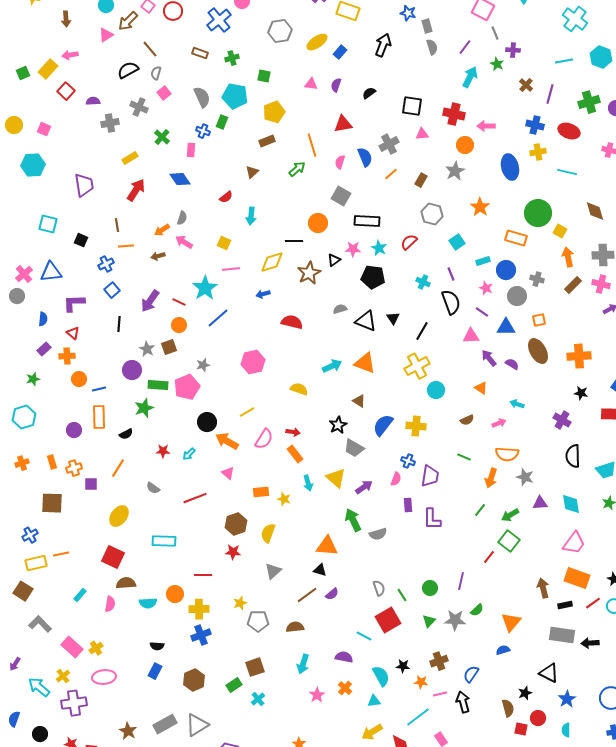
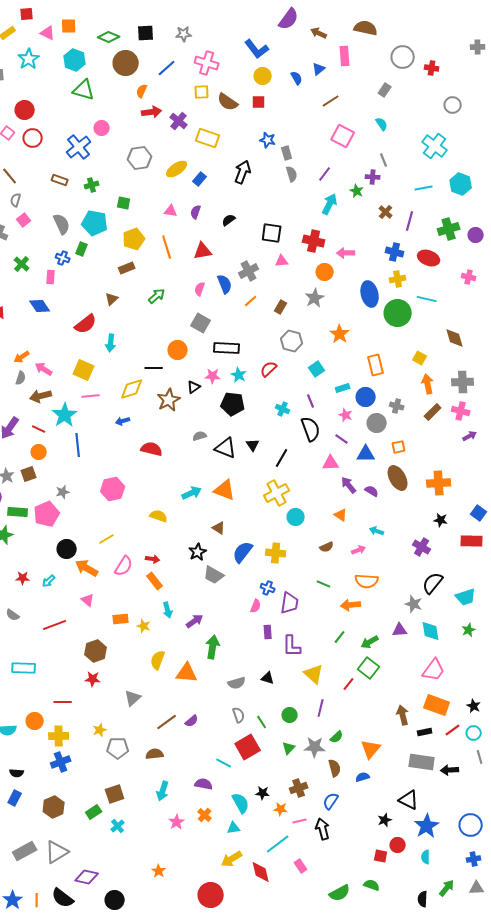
gray line: (495, 33) -> (384, 160), moved
orange line: (312, 145) -> (167, 247), moved
red semicircle: (226, 197) -> (86, 324), size x1.6
green circle: (538, 213) -> (398, 313), moved
gray semicircle: (182, 218) -> (21, 378), moved
orange rectangle: (516, 238) -> (376, 365), turned 60
yellow square: (224, 243) -> (84, 370), size x1.5
brown arrow: (158, 256) -> (41, 396), moved, size x1.5
blue line: (218, 318) -> (78, 445), turned -55
black semicircle: (573, 456) -> (433, 583), turned 40
gray star: (525, 477) -> (414, 604), moved
yellow triangle: (336, 478) -> (314, 674), moved
orange arrow: (491, 478) -> (351, 605), turned 66
purple arrow: (364, 487) -> (195, 621), moved
green arrow: (353, 520) -> (213, 647), turned 35
yellow semicircle: (268, 533) -> (158, 660), moved
gray semicircle: (378, 534) -> (237, 683), moved
black triangle: (320, 570) -> (268, 678), moved
blue star: (567, 699) -> (427, 826), size x1.4
brown semicircle: (508, 708) -> (335, 768), moved

